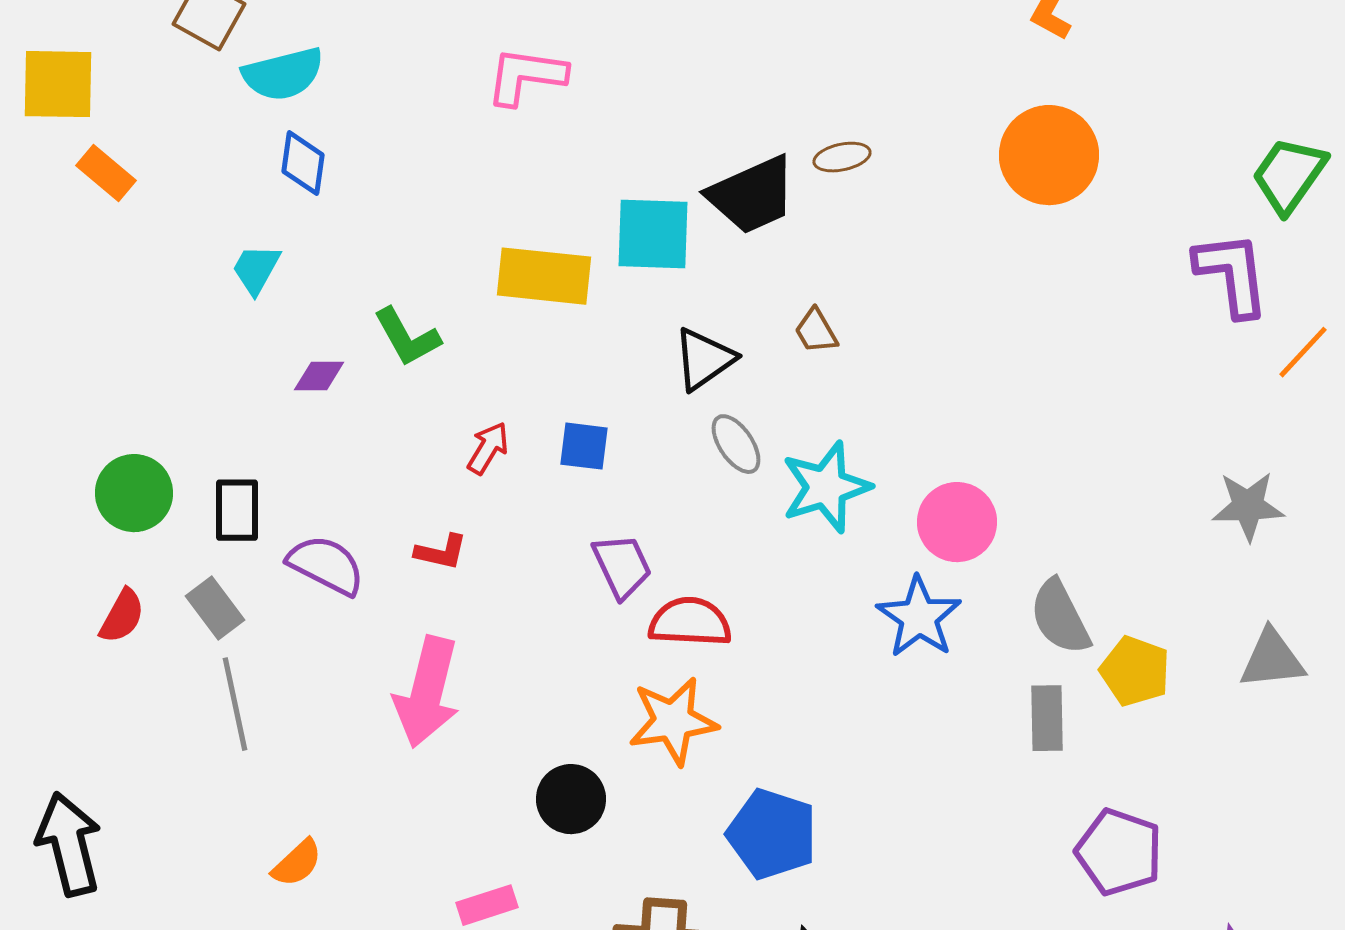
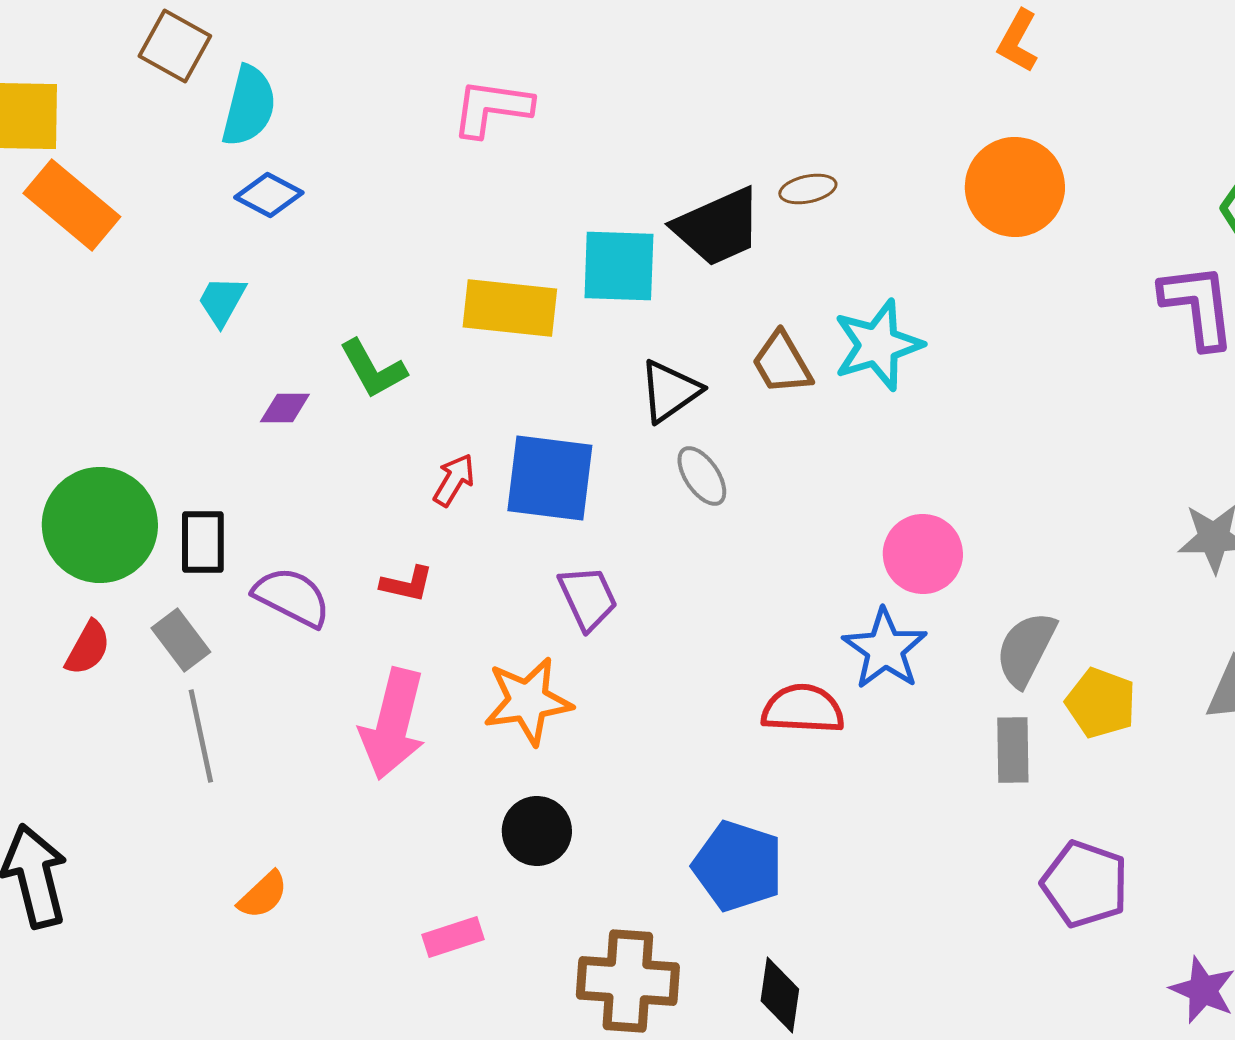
cyan semicircle: (283, 74) -> (249, 106), turned -62
blue diamond: (303, 163) -> (269, 195), turned -70
orange rectangle: (106, 173) -> (72, 205), size x1.6
brown trapezoid: (816, 331) -> (782, 363), size x1.4
blue square: (584, 446) -> (550, 478), size x1.8
cyan star: (826, 487) -> (878, 345), moved
green circle: (134, 493) -> (100, 525), size x1.5
gray semicircle: (1060, 617) -> (1026, 649), turned 54
red semicircle: (690, 622) -> (803, 709), moved
orange star: (673, 721) -> (528, 701), moved

